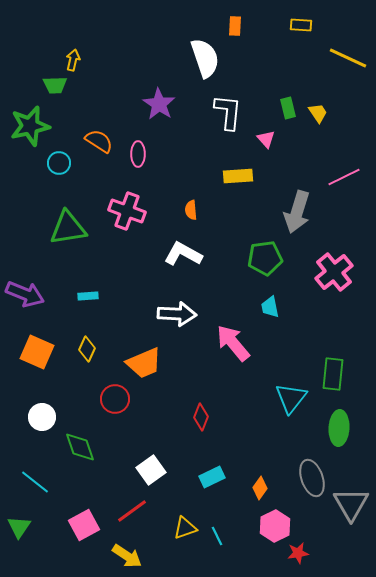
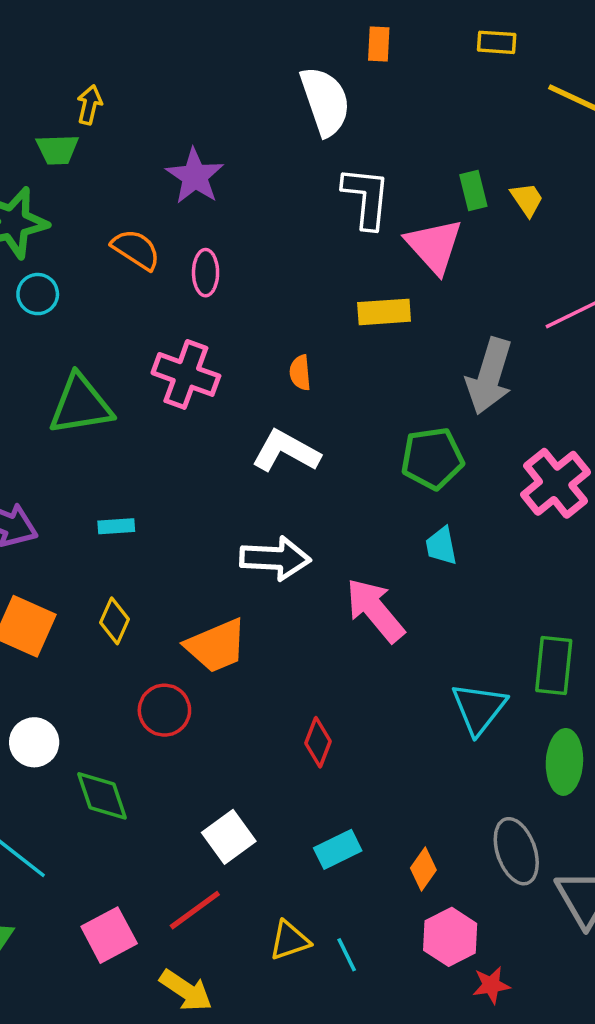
purple star: (159, 104) -> (195, 176), moved
pink triangle: (266, 139) -> (434, 246), size x1.8
cyan circle: (59, 163) -> (38, 294), moved

